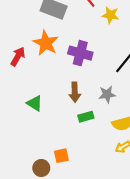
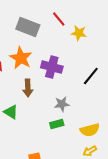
brown arrow: (75, 92) -> (28, 88), moved
gray star: (107, 94) -> (62, 104), moved

